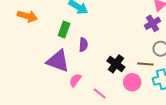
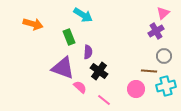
green rectangle: (64, 29) -> (69, 37), turned -42
black cross: (116, 64) -> (99, 71), moved
pink semicircle: (75, 80) -> (80, 87), turned 96

